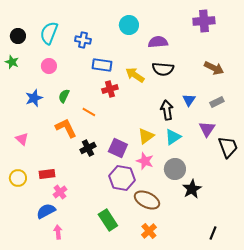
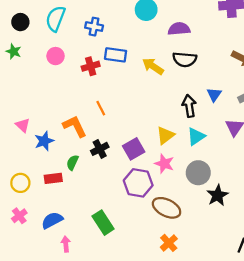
red cross: (110, 89) -> (91, 66), moved
green semicircle: (64, 96) -> (73, 163), moved
blue star: (34, 98) -> (44, 141), moved
orange line: (89, 112) -> (101, 108), turned 32
pink triangle: (22, 139) -> (23, 125), moved
purple square: (118, 148) -> (134, 149), turned 36
pink cross: (60, 192) -> (19, 216), moved
green rectangle: (108, 220) -> (103, 223), moved

